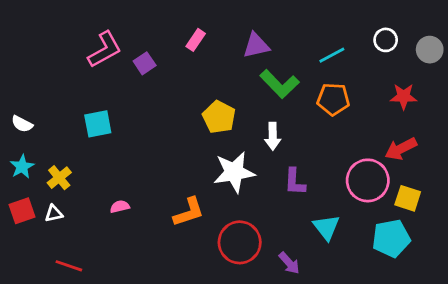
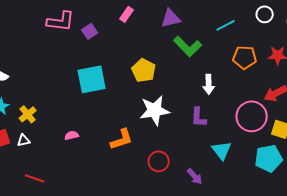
pink L-shape: (105, 50) -> (61, 21), turned 36
orange pentagon: (333, 99) -> (245, 57), moved
cyan square: (98, 124) -> (92, 79), moved, size x1.4
white arrow: (273, 136) -> (209, 84), moved
red circle: (240, 242) -> (159, 161), size x0.7

